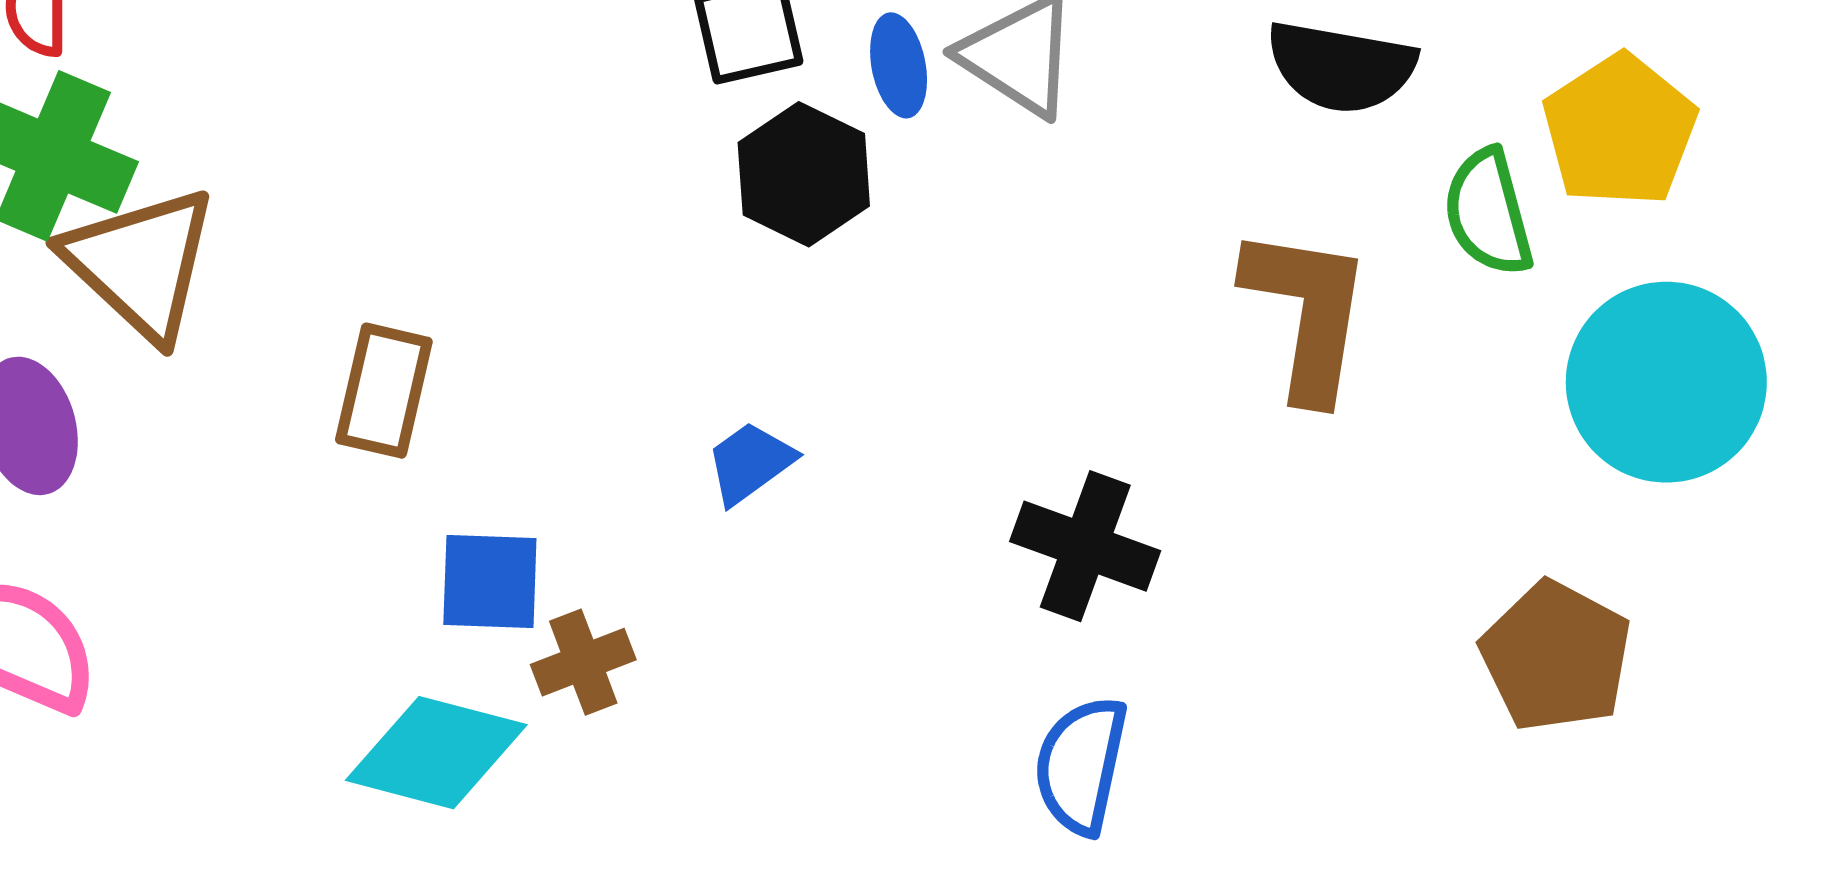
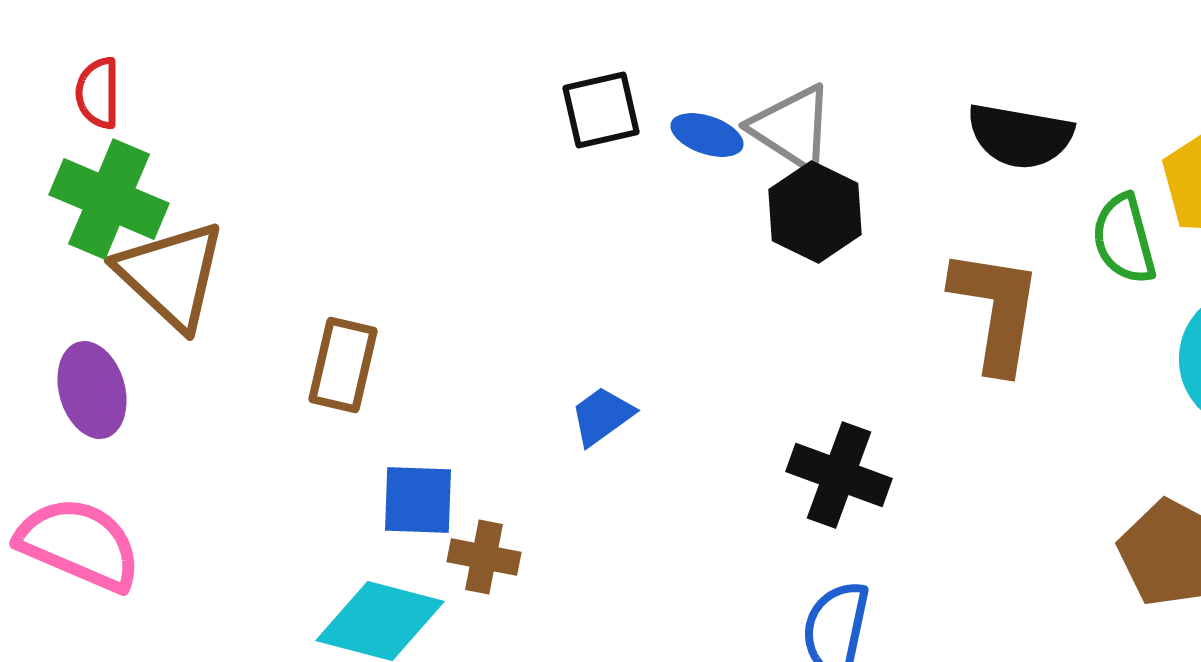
blue ellipse: (899, 65) -> (707, 135), turned -60
black hexagon: (804, 174) -> (815, 212), moved
brown cross: (583, 662) -> (484, 557), turned 32

